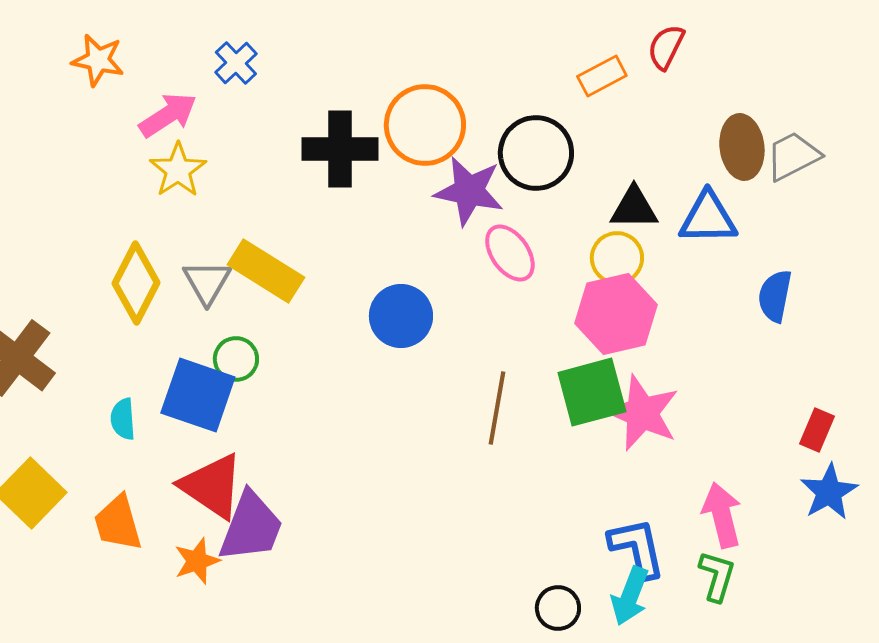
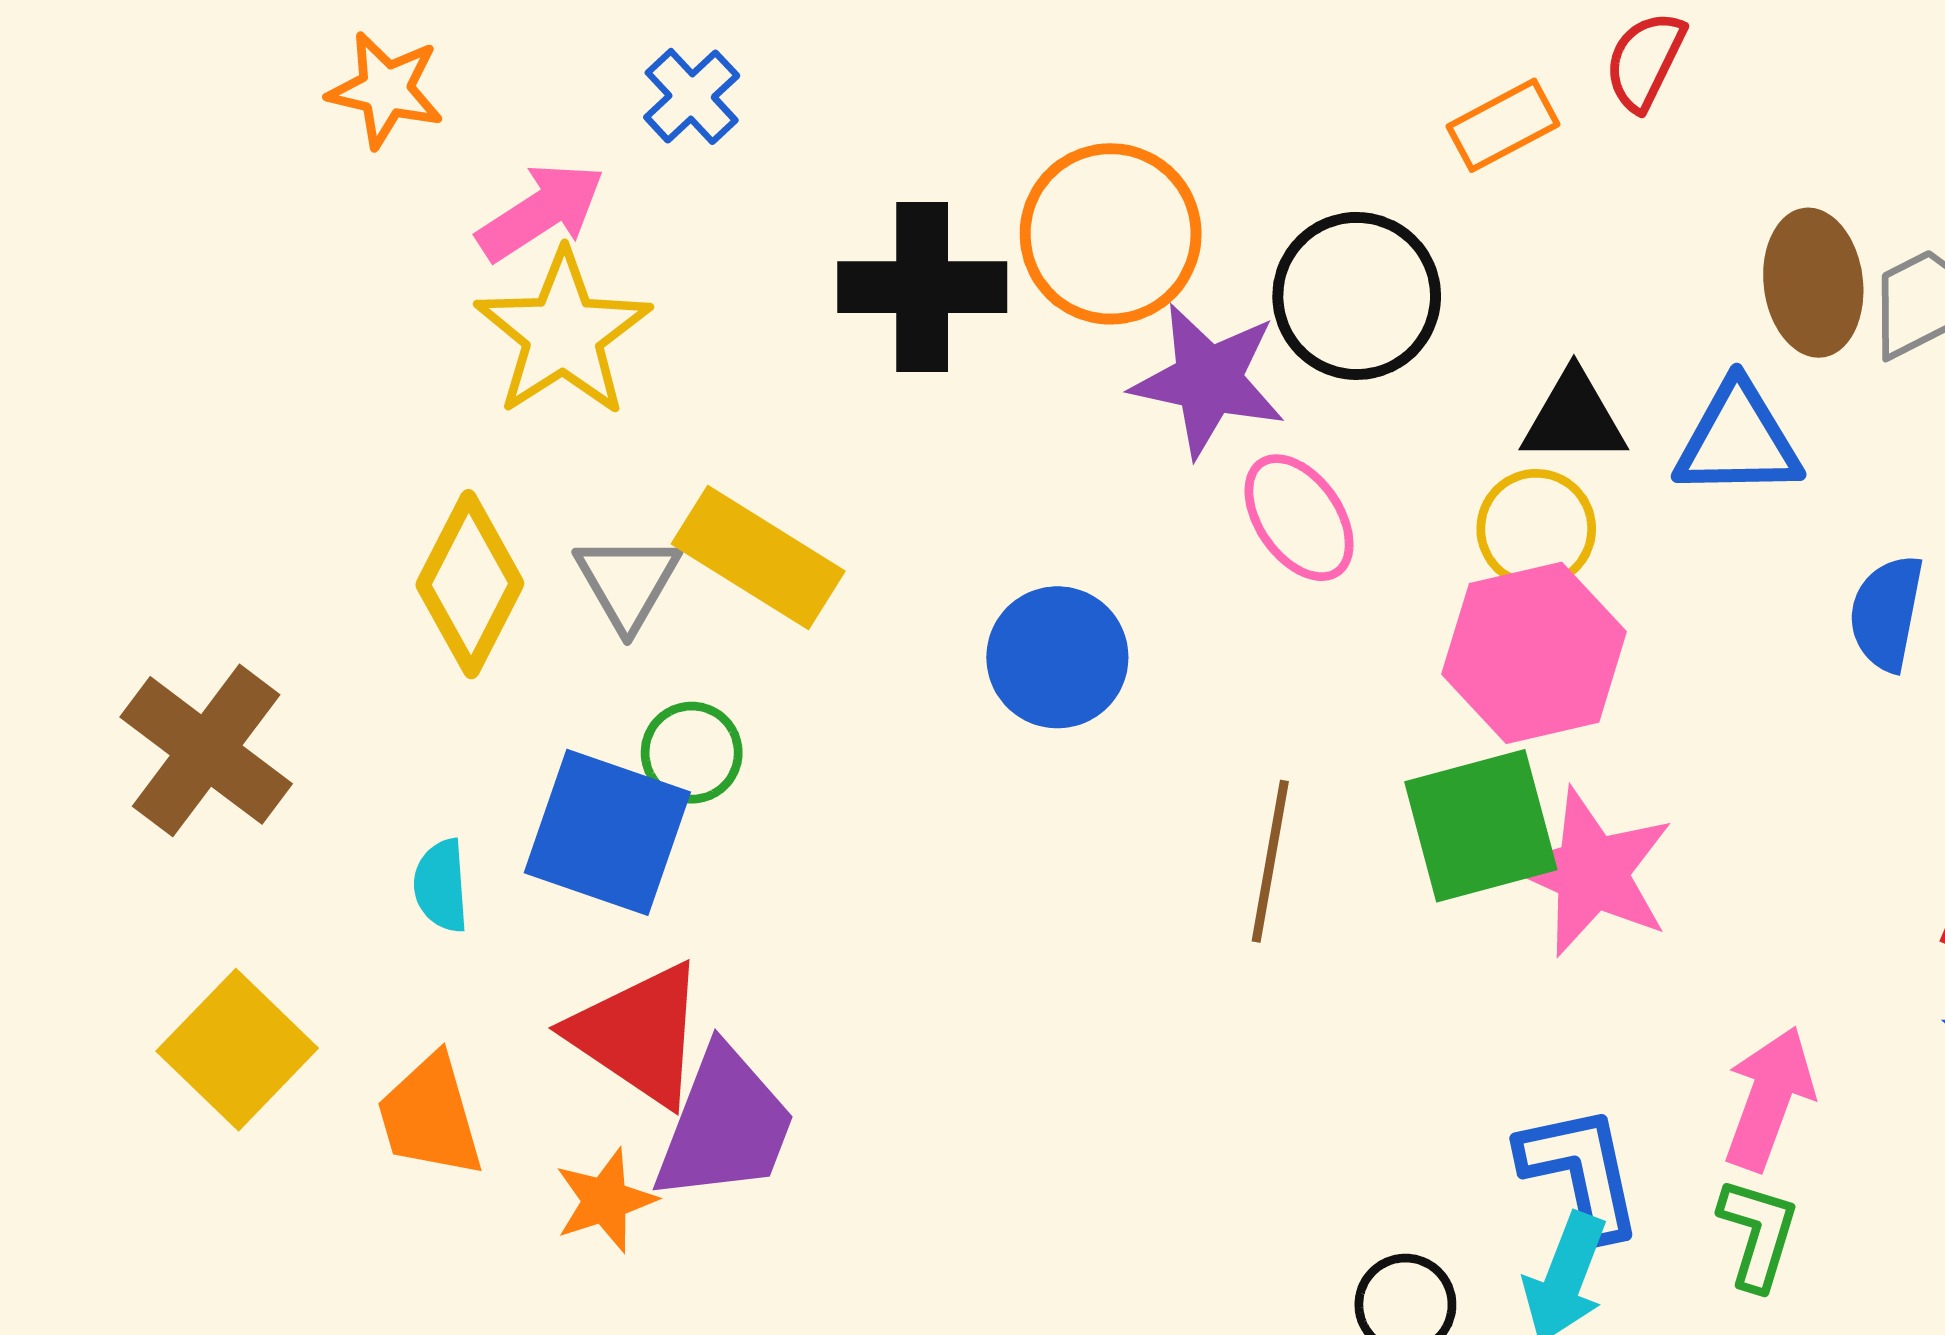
yellow star: (178, 170) -> (563, 334), size x1.4
pink arrow: (722, 515) -> (1769, 1098), turned 34

